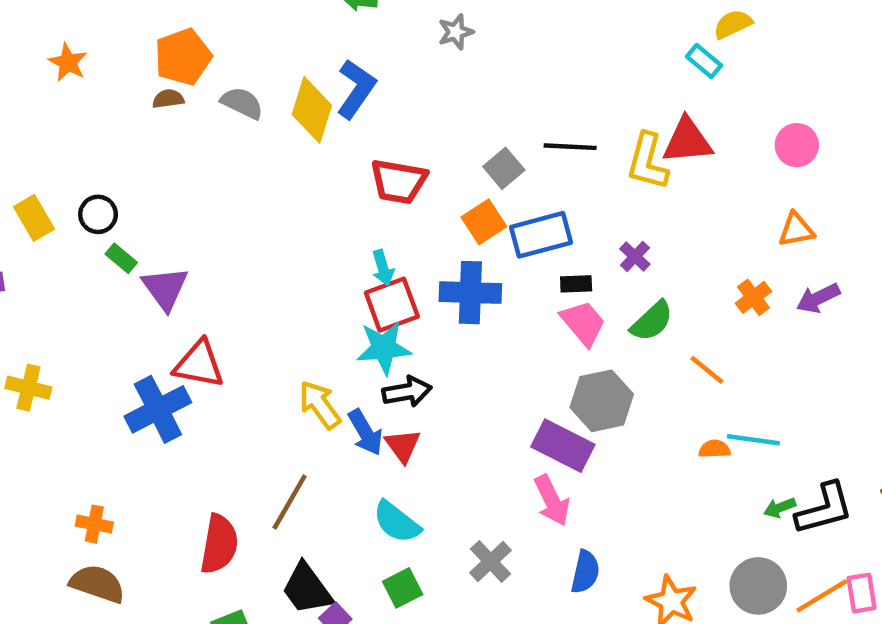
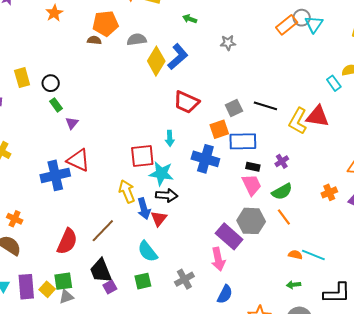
gray semicircle: (242, 103) -> (137, 39), moved, turned -48
purple triangle: (165, 288) -> (72, 123), size x0.6
red square: (392, 305) -> (142, 156), moved
orange line: (707, 370) -> (284, 217), moved
green arrow: (780, 508) -> (294, 285), moved

